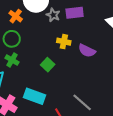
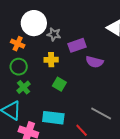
purple rectangle: (75, 13) -> (77, 45), moved
yellow cross: (64, 42) -> (51, 60), moved
green cross: (12, 60) -> (23, 87), turned 32

